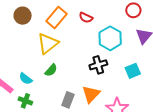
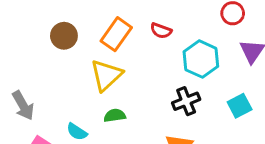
green semicircle: (51, 70) -> (115, 115), turned -136

